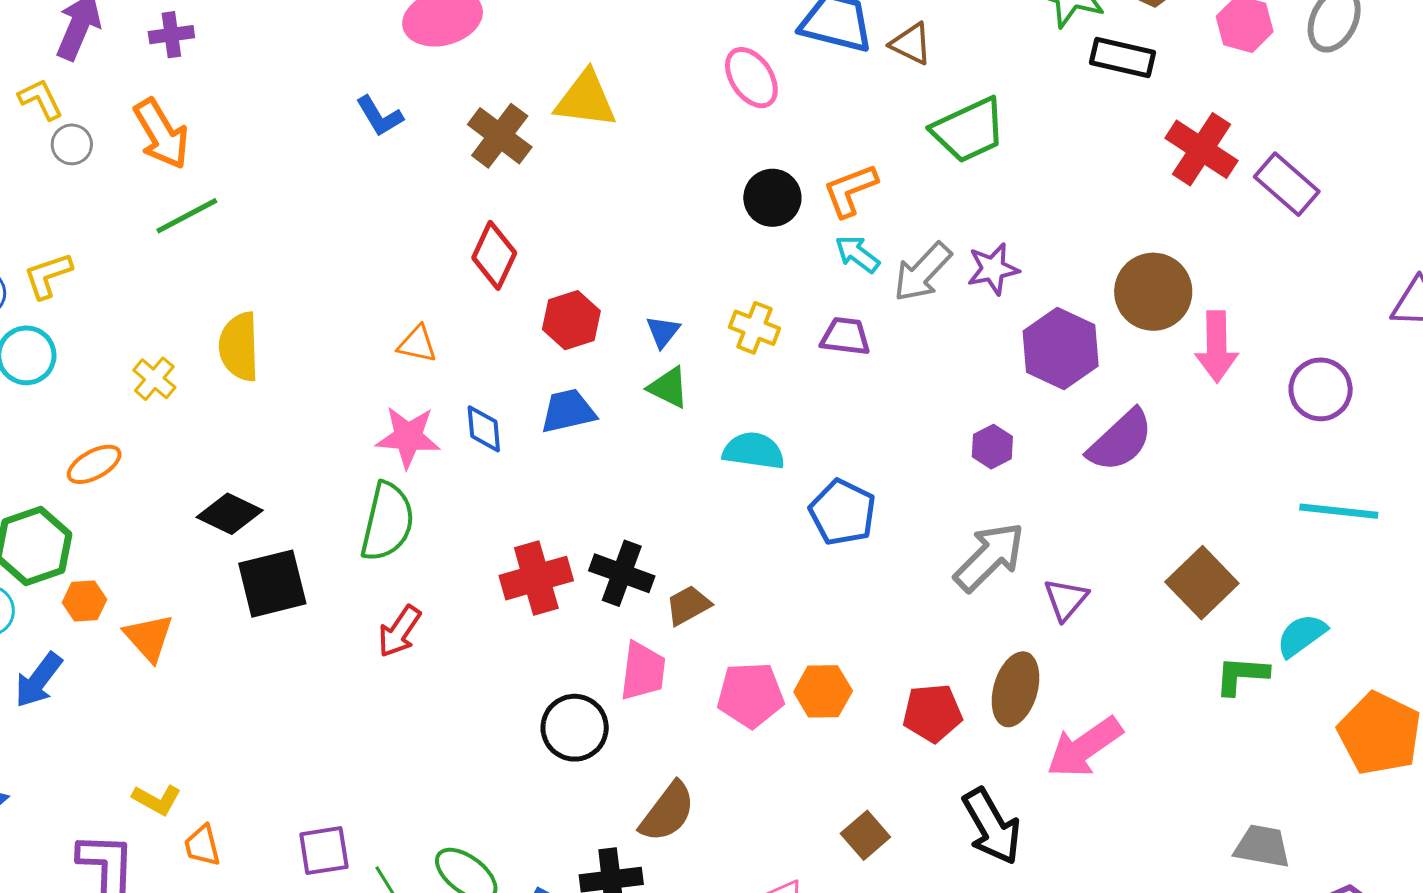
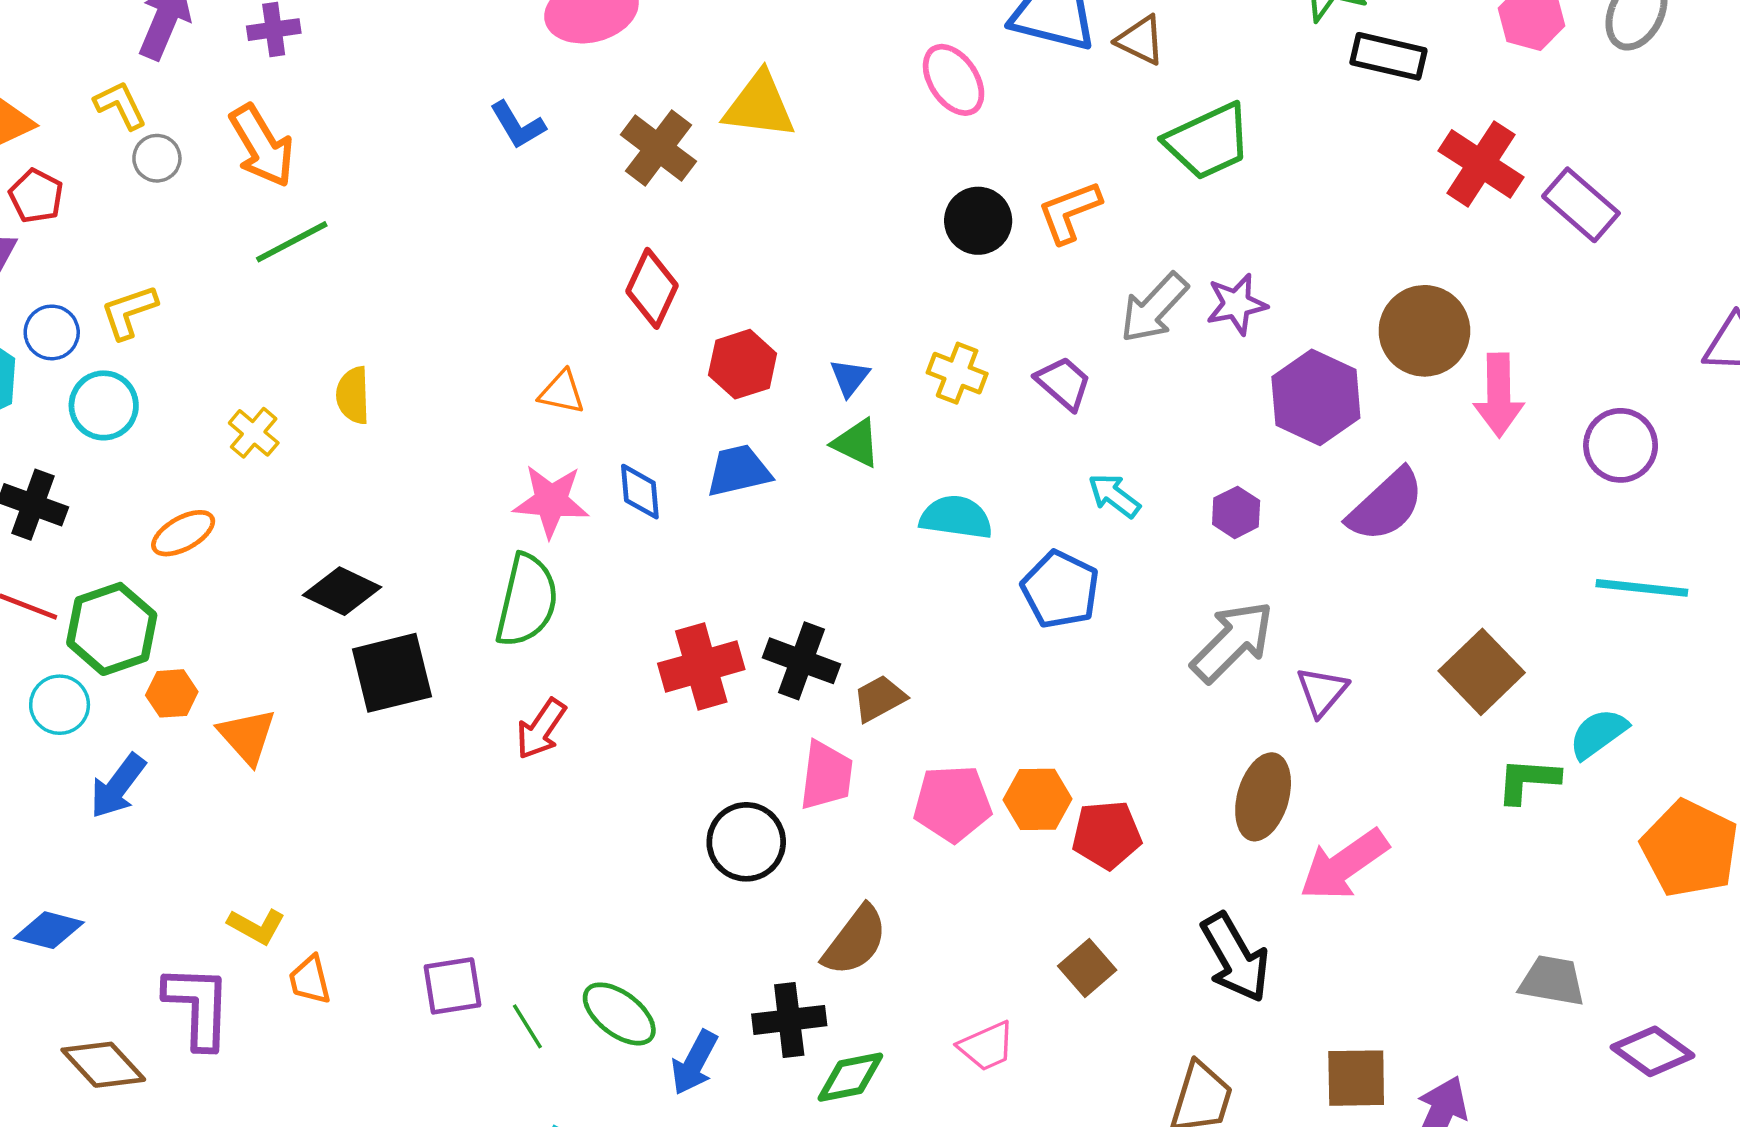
cyan arrow: (857, 254) -> (1114, 496), moved
purple trapezoid: (845, 336) -> (1064, 383), turned 34
yellow semicircle: (239, 347) -> (353, 395), size x0.7
red pentagon: (932, 713) -> (1107, 835), moved

